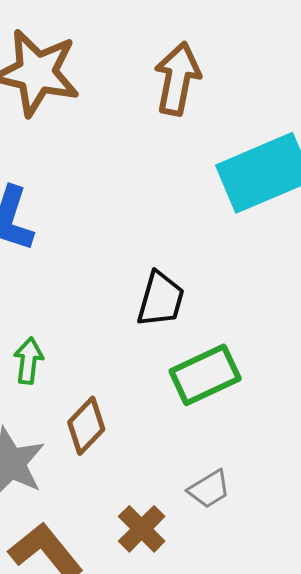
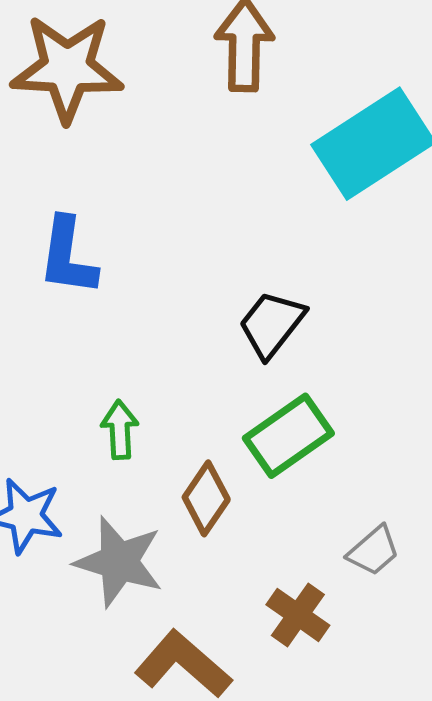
black trapezoid: (161, 299) -> (272, 324), turned -148
green rectangle: (205, 375) -> (288, 436), moved

